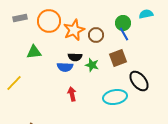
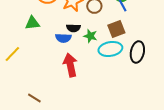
black ellipse: (139, 81) -> (137, 52), turned 50
red arrow: (72, 94) -> (70, 65), size x1.6
cyan ellipse: (115, 97) -> (110, 49), moved

